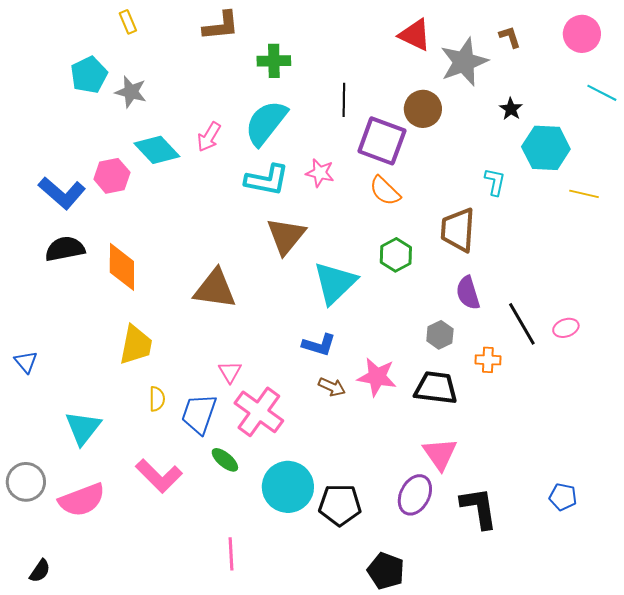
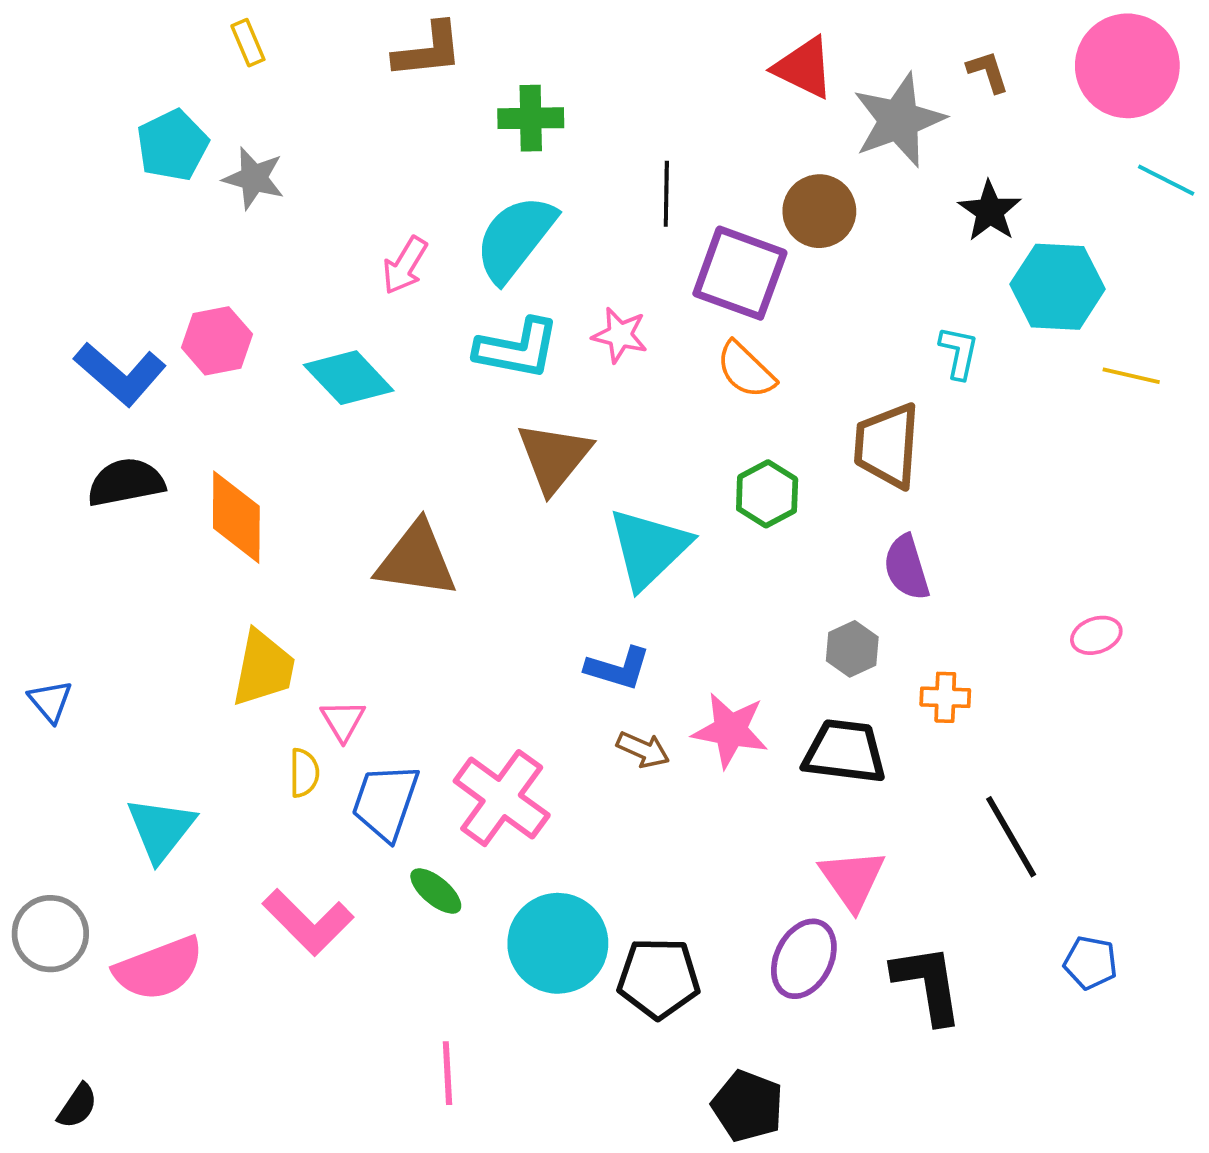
pink circle: (582, 34) -> (1127, 66), size x1.4
black star: (511, 109) -> (990, 211), size x1.4
cyan diamond: (157, 150) -> (349, 378), moved
black line: (522, 324) -> (1011, 837), moved
pink triangle: (230, 372) -> (343, 721), moved

